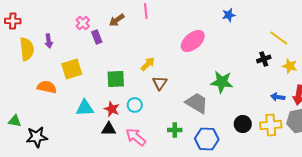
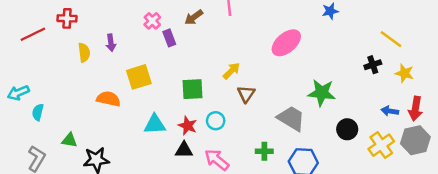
yellow semicircle: (27, 49) -> (84, 53), size x0.7
black circle: (243, 124) -> (347, 129), moved
yellow cross: (271, 125) -> (381, 145), turned -30

